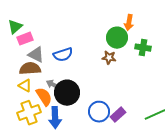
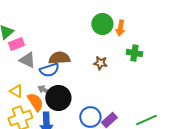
green circle: (117, 38) -> (102, 24), moved
blue semicircle: (63, 55) -> (49, 70), moved
brown semicircle: (30, 69) -> (59, 58), moved

